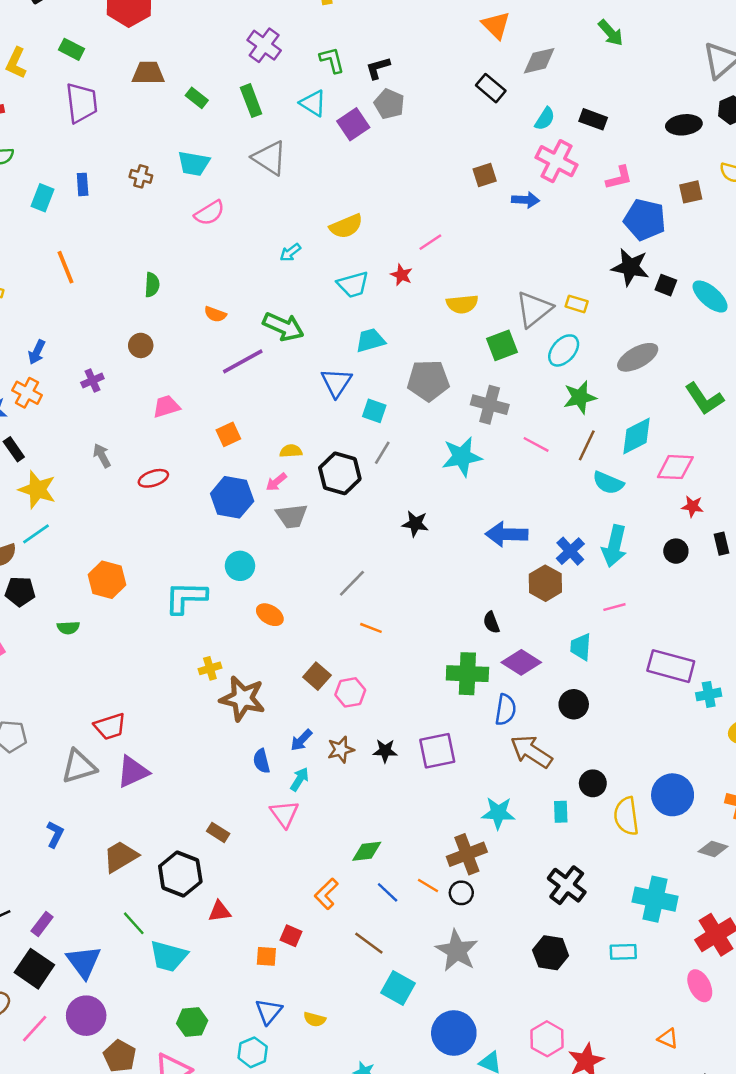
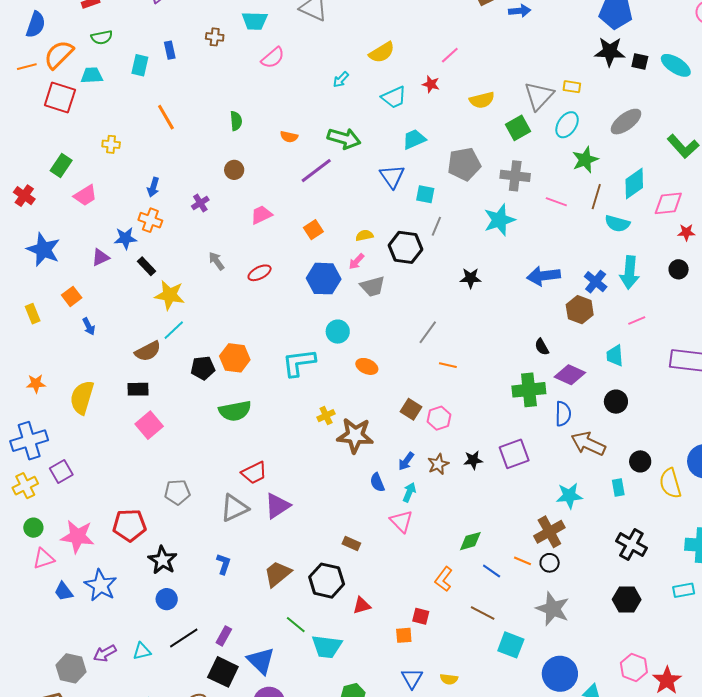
black pentagon: (20, 591) -> (203, 368), moved
green semicircle: (68, 628) -> (235, 411), moved, size x1.8

